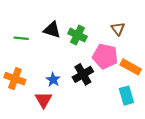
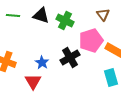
green line: (21, 38) -> (13, 16), moved
pink pentagon: (105, 56) -> (91, 40), turned -30

